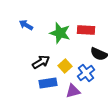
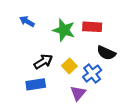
blue rectangle: (48, 83) -> (36, 84), moved
purple triangle: (73, 91) -> (78, 93), turned -35

